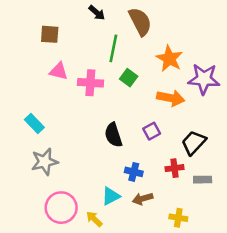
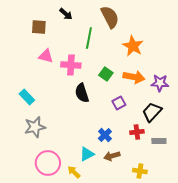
black arrow: (97, 13) -> (66, 14), moved
green square: (129, 78) -> (106, 74), moved
purple star: (204, 79) -> (160, 83), moved, size x0.7
black semicircle: (113, 135) -> (82, 93), moved
blue cross: (134, 172) -> (105, 135), turned 32

